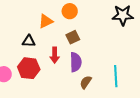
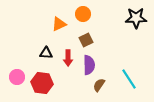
black triangle: (29, 41) -> (46, 53), moved
red hexagon: (29, 68) -> (42, 83), moved
cyan line: (116, 76) -> (129, 79), turned -30

